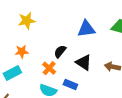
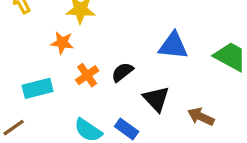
orange star: (22, 52) -> (62, 43), moved
orange cross: (49, 68) -> (87, 75), moved

